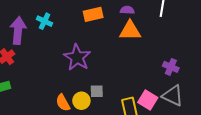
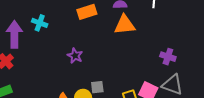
purple star: (77, 57) -> (75, 56), size x0.6

